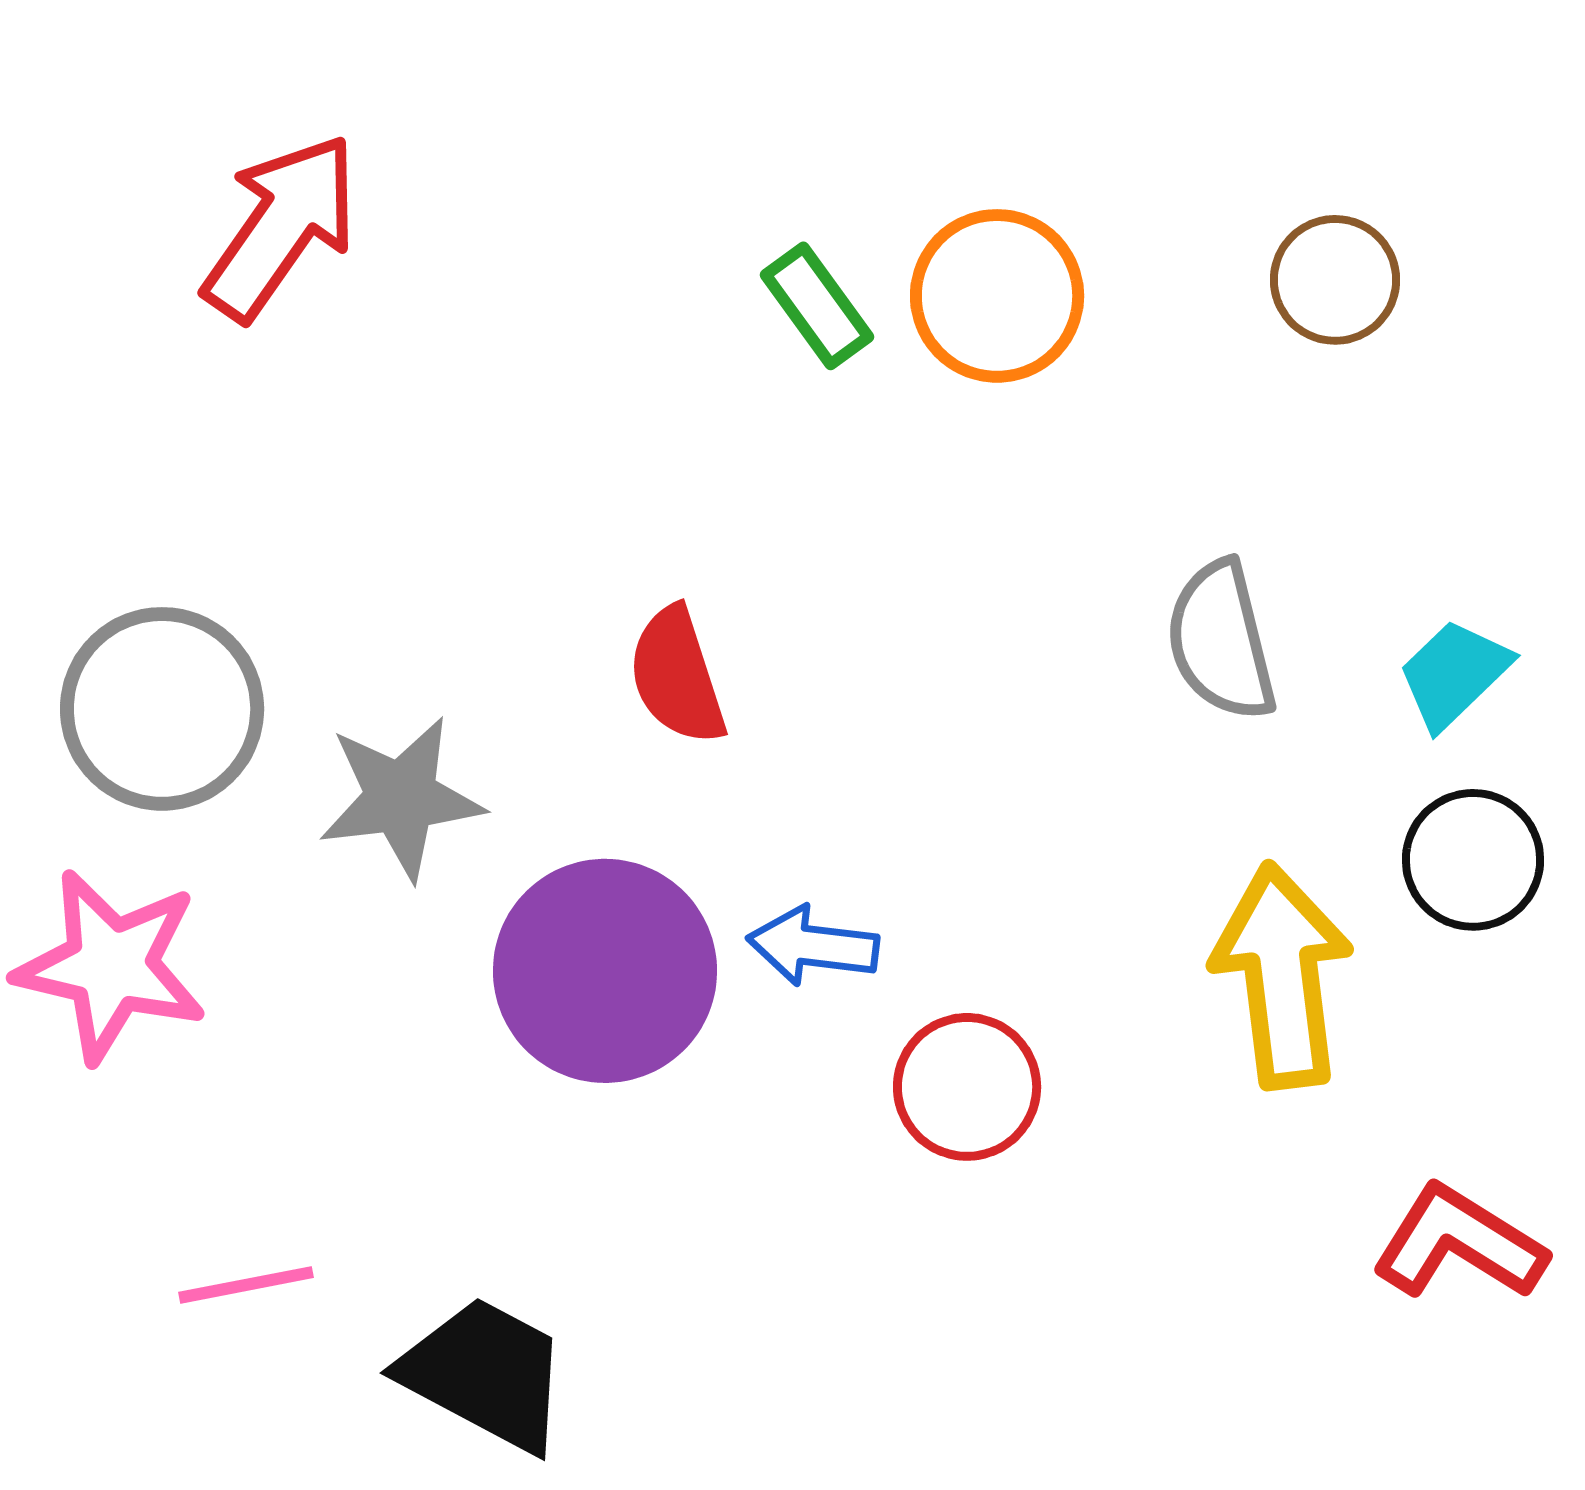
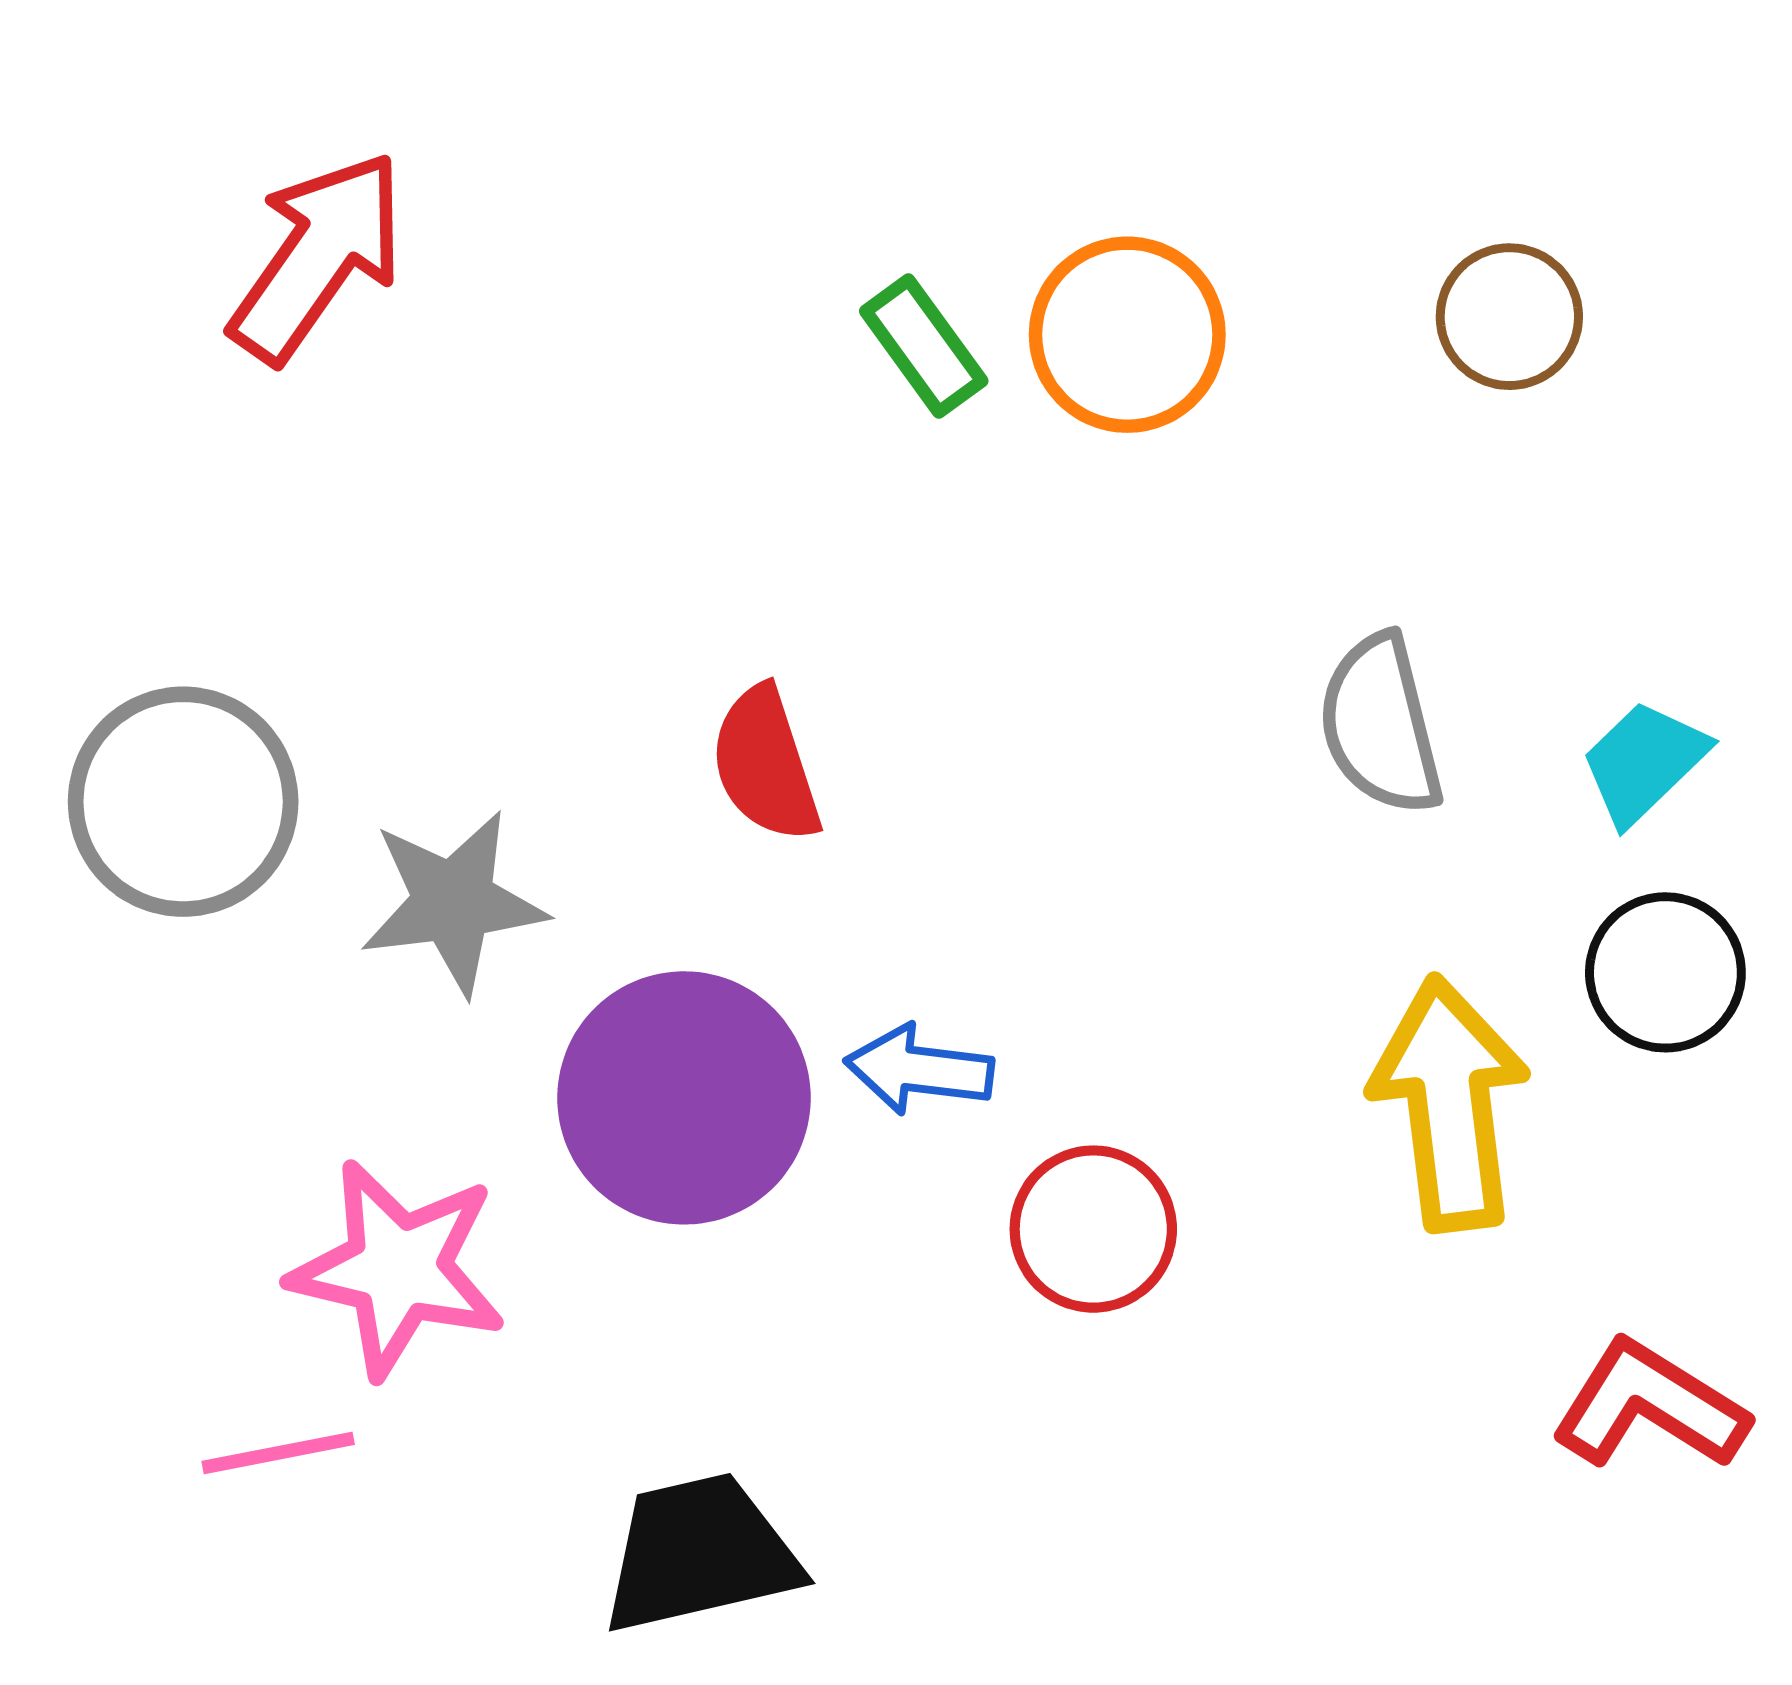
pink star: (111, 966) -> (398, 1269), moved
black trapezoid: (485, 1374) -> (700, 1554), moved, turned -41

